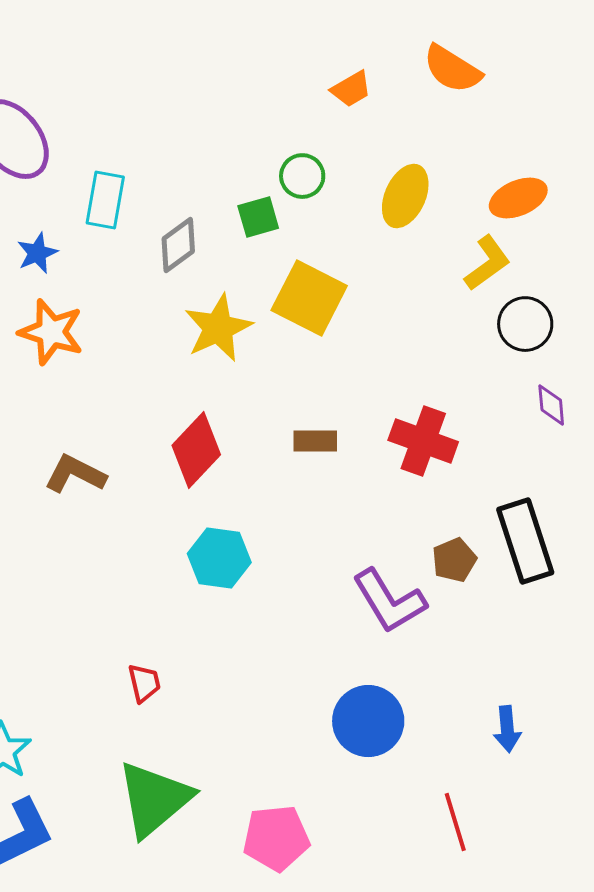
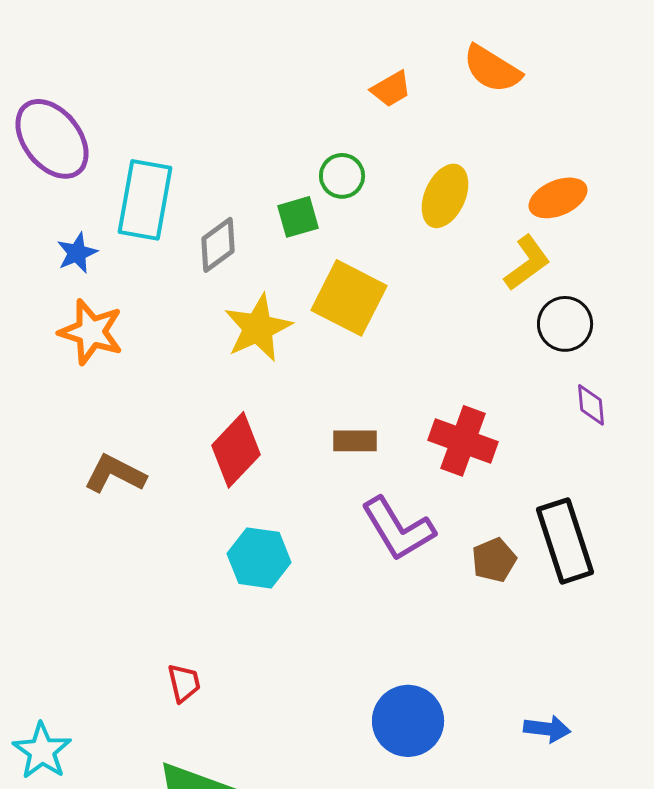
cyan rectangle: (105, 200) -> (145, 200), size x1.4
purple L-shape: (389, 601) -> (398, 529), moved
blue arrow: (507, 729) -> (547, 729), turned -78

